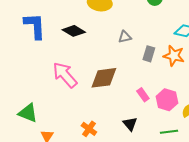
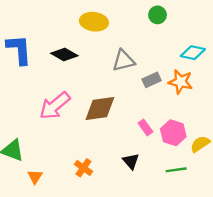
gray triangle: (125, 37) -> (123, 61), size x1.5
gray rectangle: (149, 54) -> (152, 80), turned 49
pink arrow: (65, 75) -> (55, 106), turned -88

